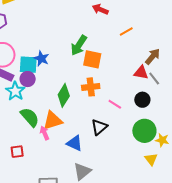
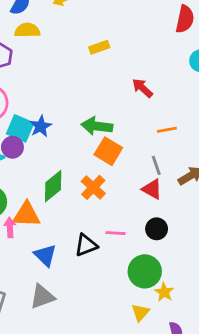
green arrow: (79, 45) -> (97, 126), turned 45
red triangle: (141, 73) -> (152, 189), moved
gray line: (154, 79) -> (156, 165), moved
orange cross: (91, 87) -> (93, 187), turned 30
pink line: (115, 104) -> (115, 233), moved, turned -48

